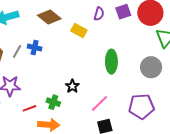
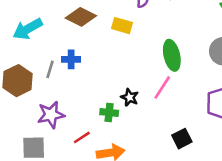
green cross: (53, 102) -> (109, 113), moved
pink line: (99, 103) -> (162, 87), moved

